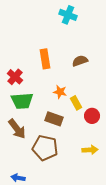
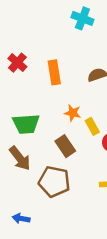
red cross: (15, 77) -> (17, 63), moved
brown rectangle: (54, 119) -> (65, 146), turned 36

